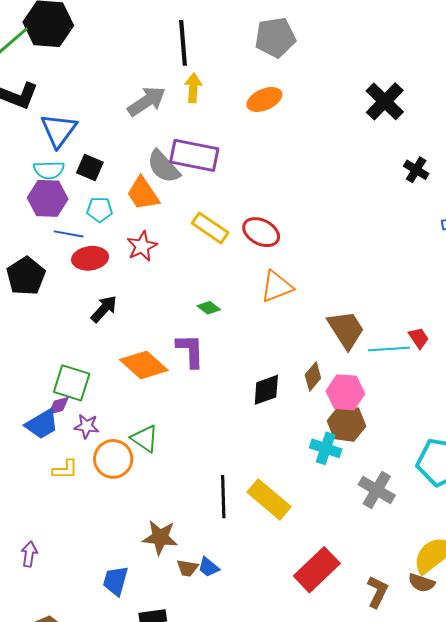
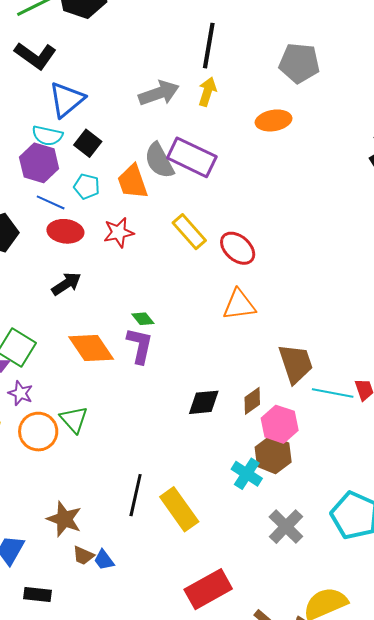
green diamond: (209, 308) -> (143, 319), moved

